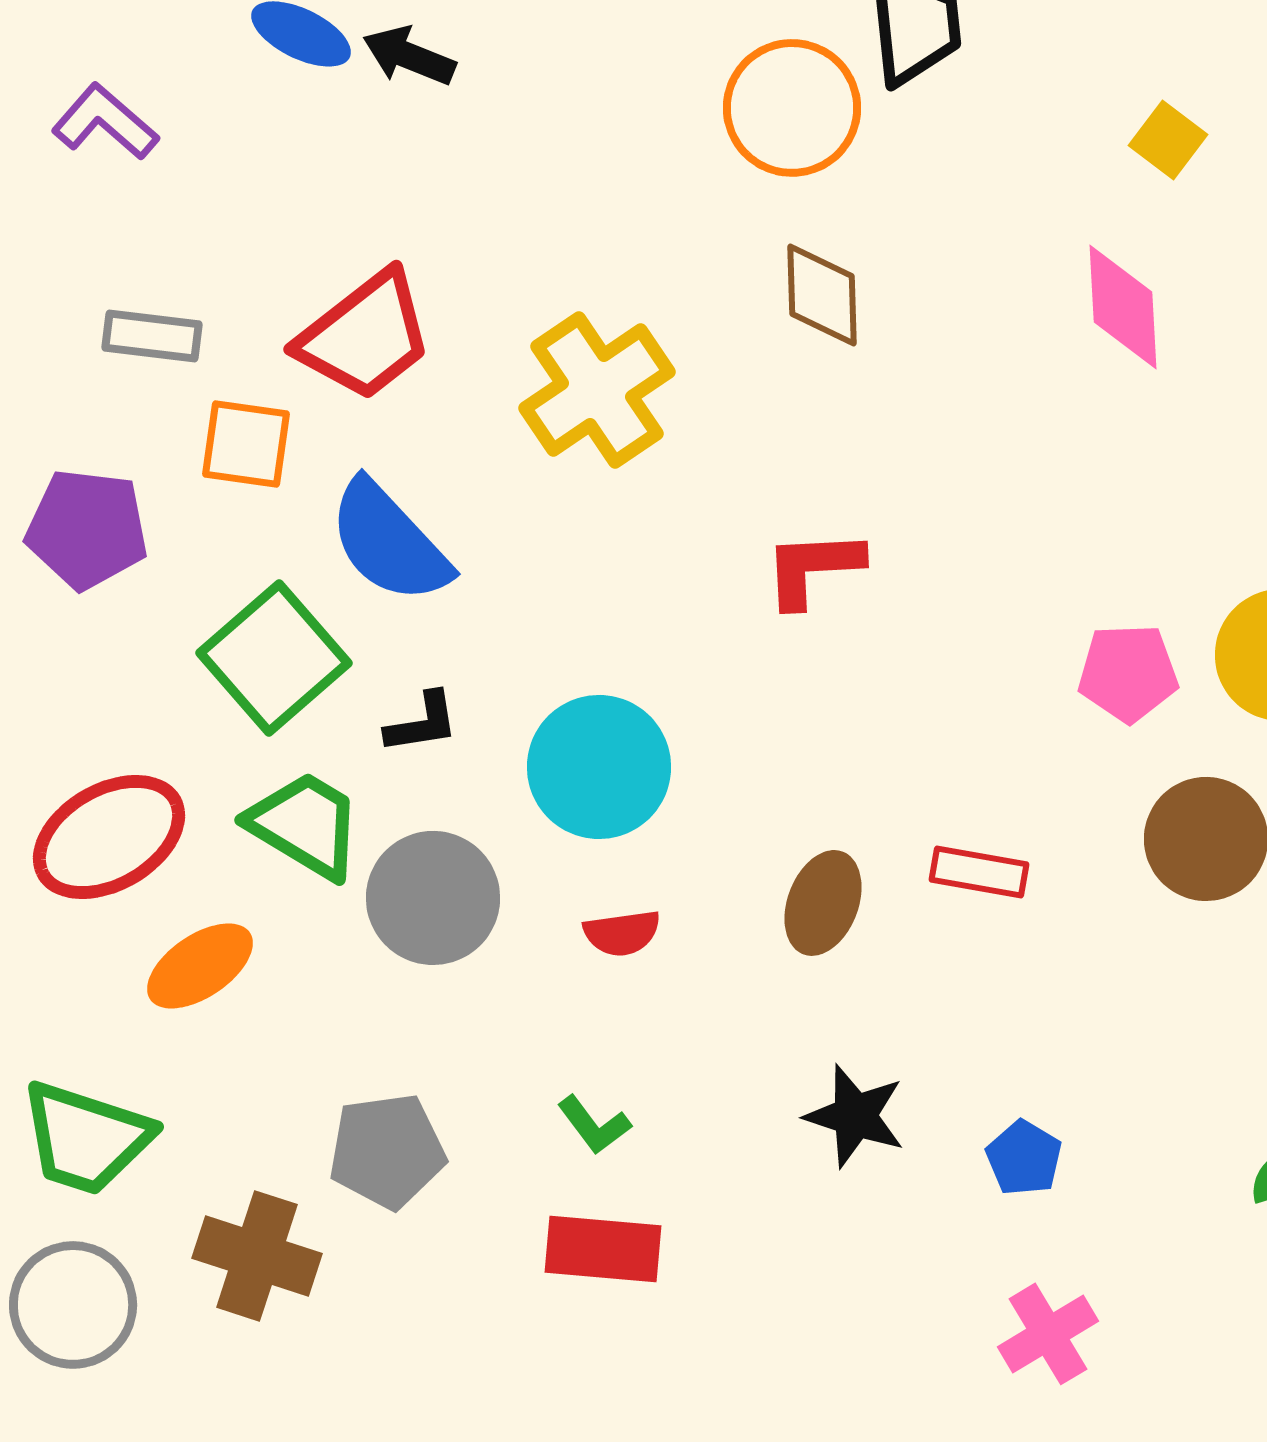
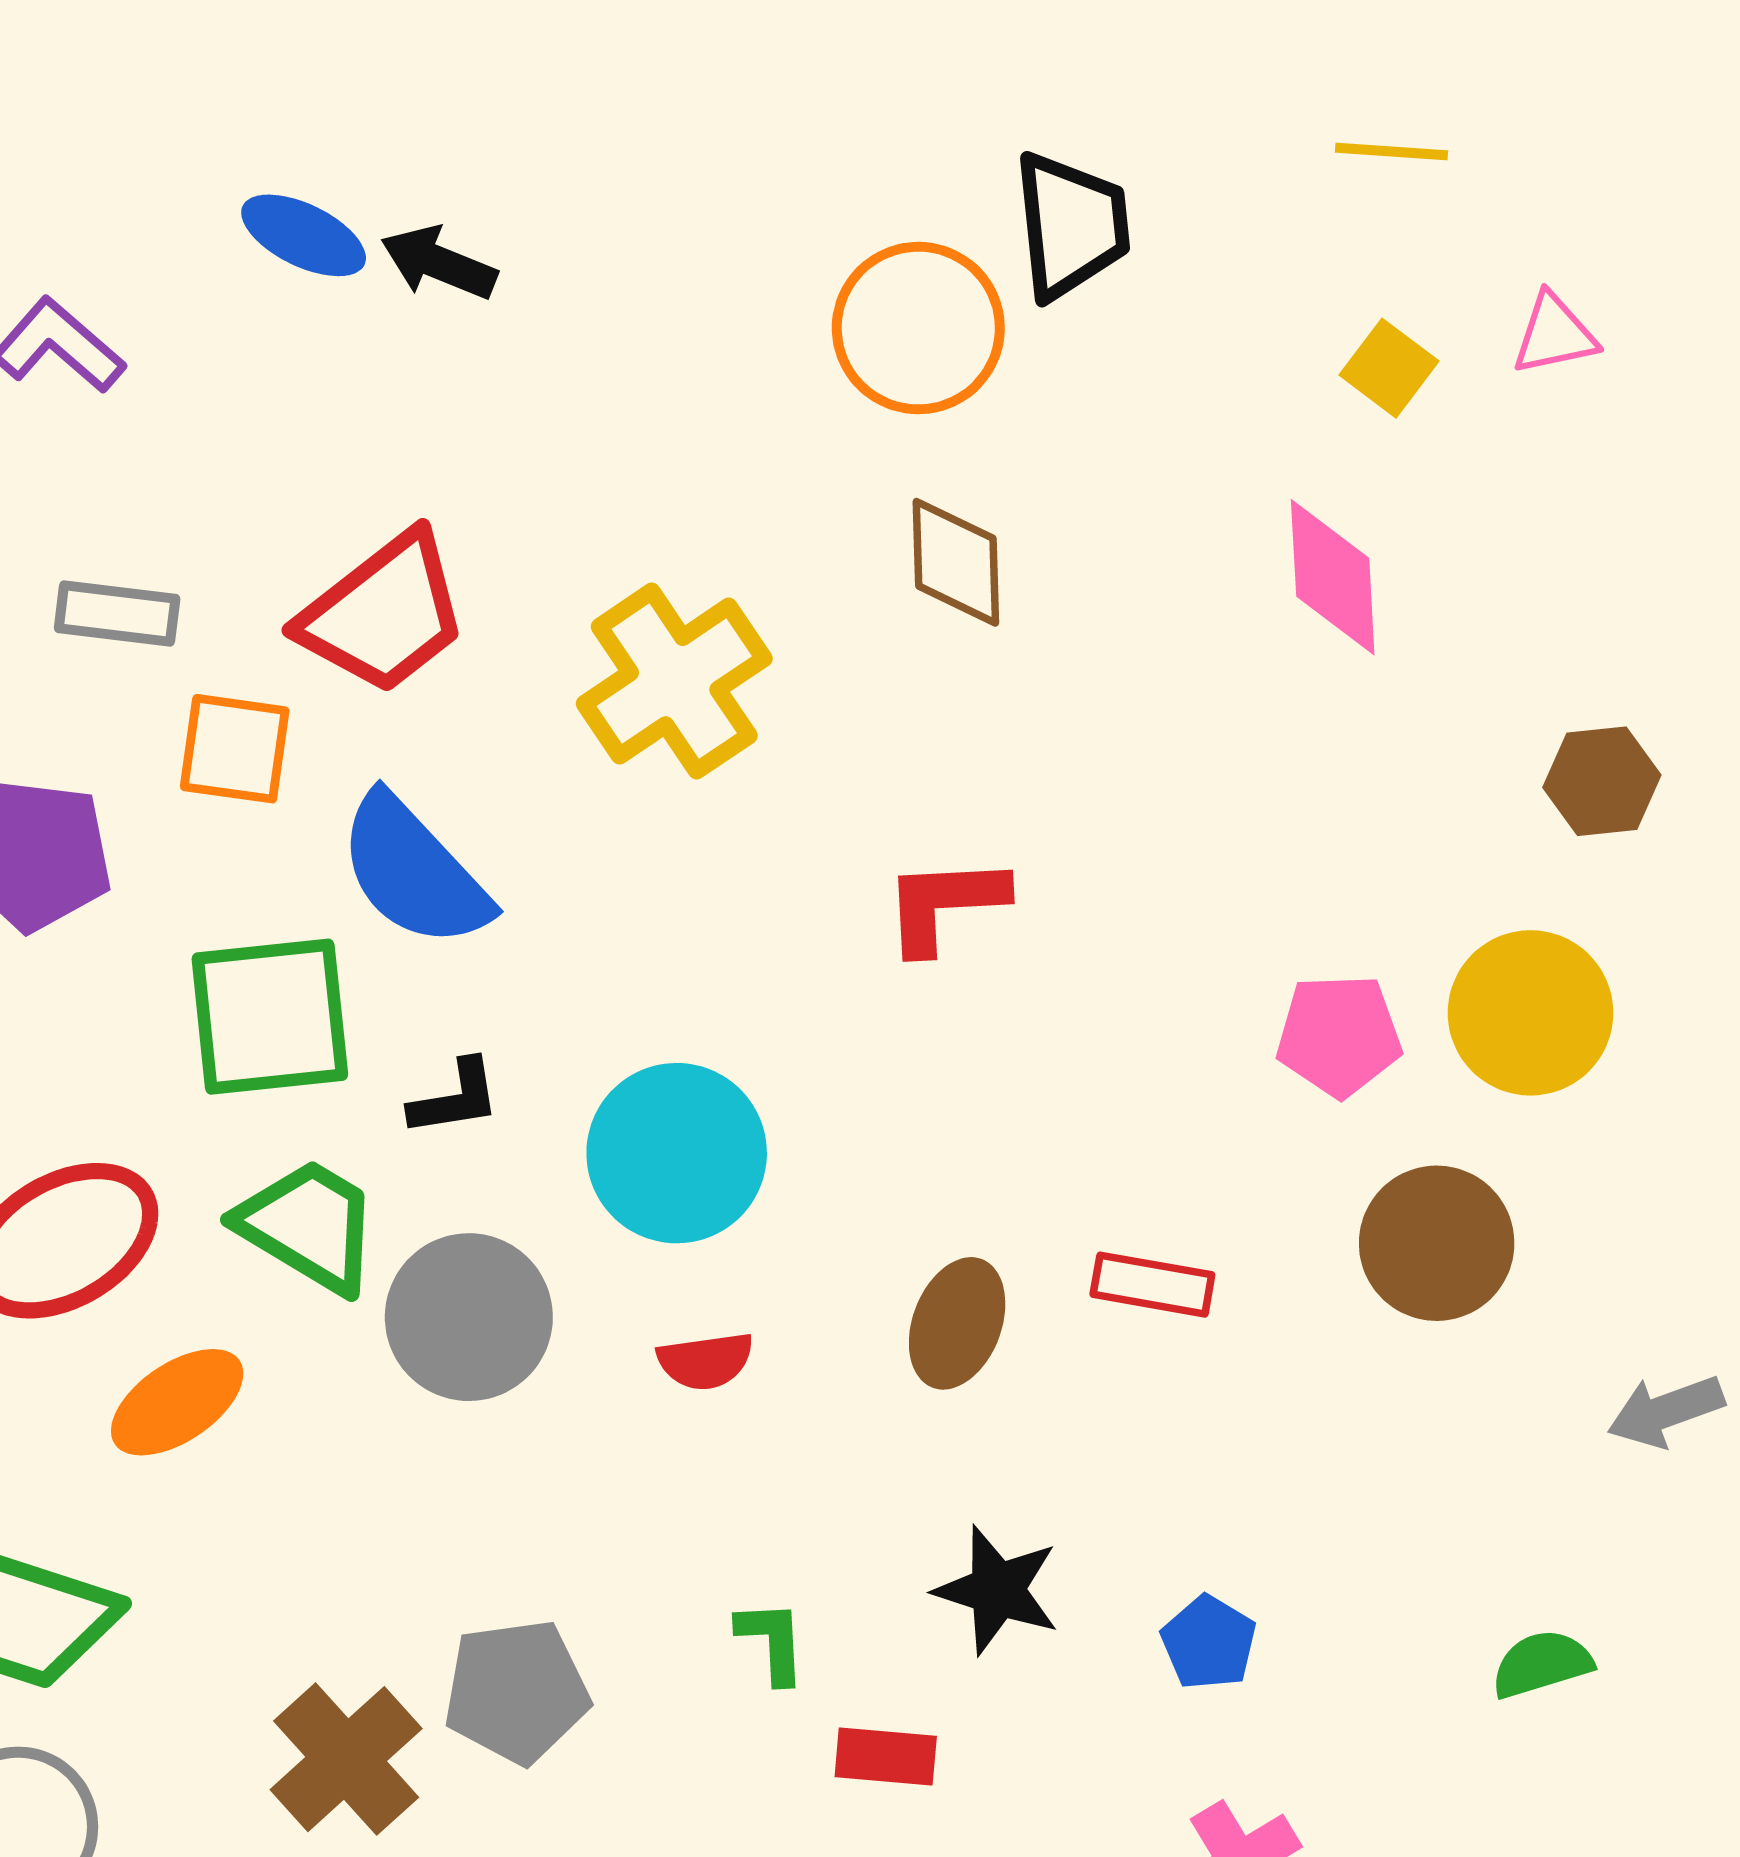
green square: (274, 658) -> (270, 1017), turned 35
green L-shape: (594, 1125) -> (772, 1641), moved, turned -146
gray pentagon: (387, 1151) -> (516, 1691), moved
red rectangle: (603, 1249) -> (886, 1757), moved, size x0.7
brown cross: (257, 1256) -> (346, 1759), moved, turned 30

